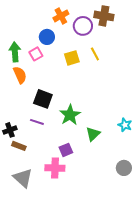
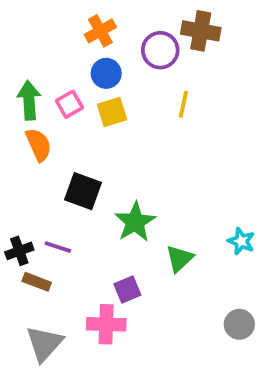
orange cross: (61, 16) -> (100, 31), moved
blue circle: (47, 37) -> (106, 73), moved
yellow line: (95, 54) -> (183, 104), turned 40
yellow square: (72, 58) -> (112, 112), moved
purple line: (37, 122) -> (58, 247), moved
gray triangle: (23, 178) -> (44, 344), turned 30

